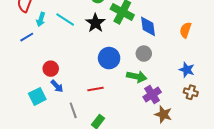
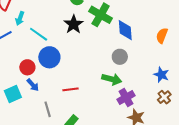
cyan line: (65, 20) -> (39, 34), moved
blue circle: (109, 58) -> (49, 57), moved
brown cross: (191, 92) -> (164, 97), turned 32

